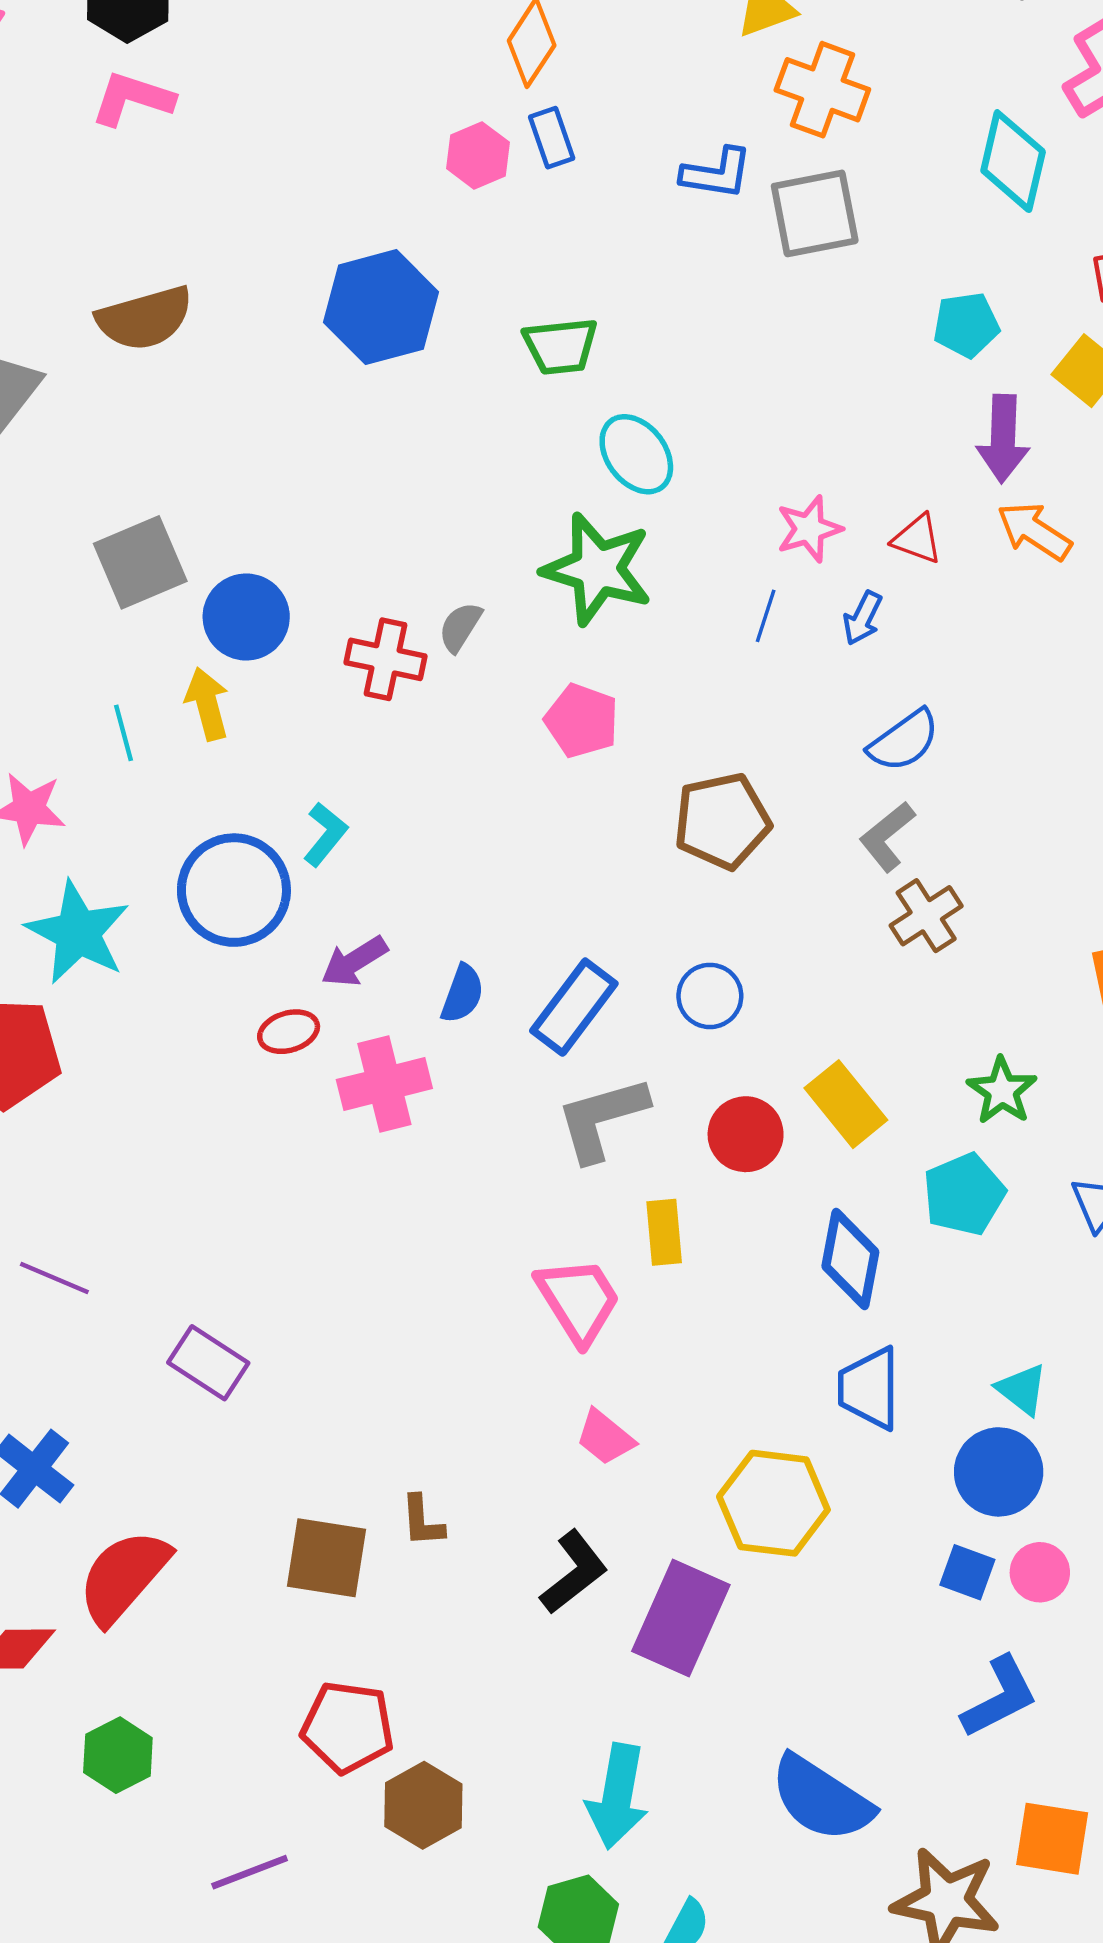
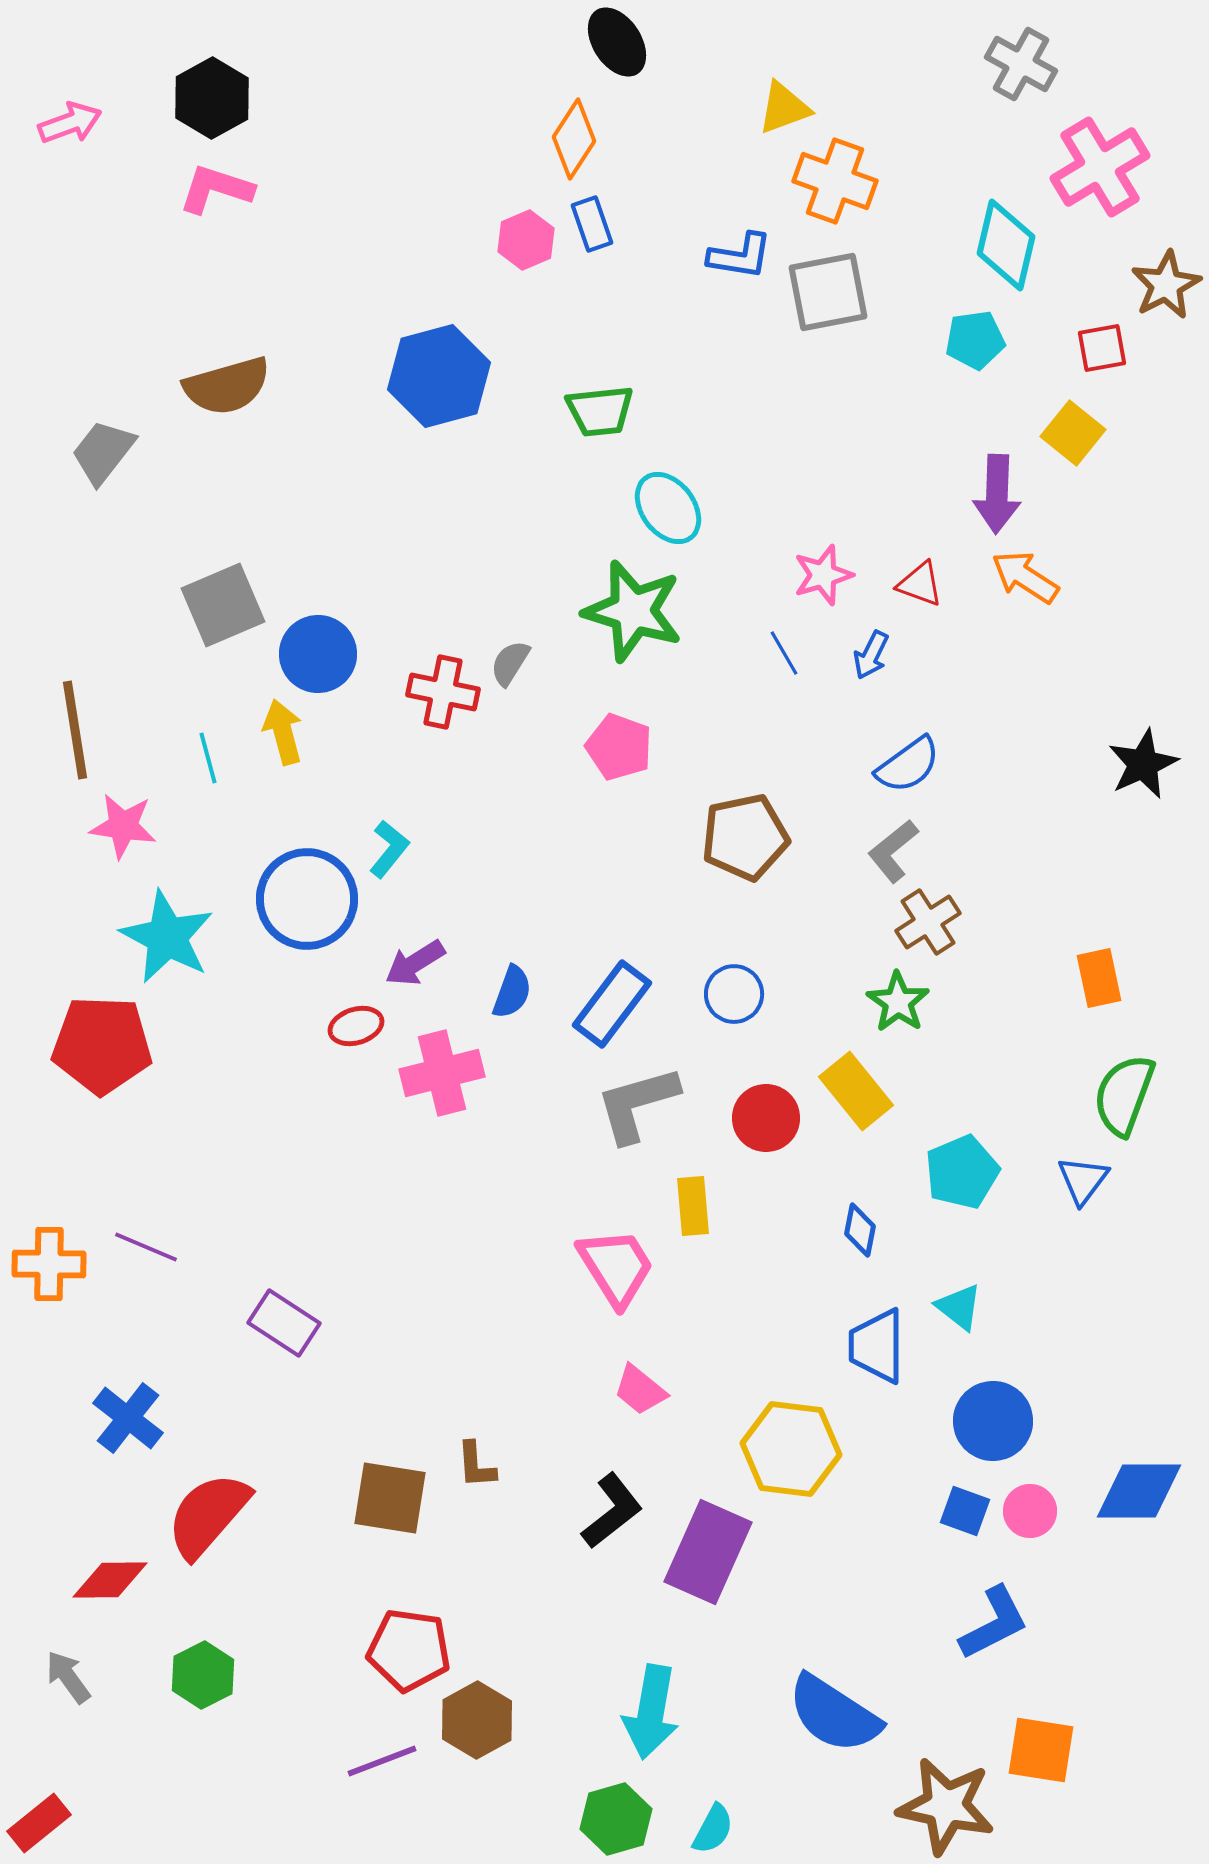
cyan pentagon: (966, 325) -> (975, 340), moved
blue line: (766, 616) -> (784, 653), turned -48
green star: (1002, 1091) -> (898, 1002), moved
blue diamond: (850, 1259) -> (860, 1230), size x0.6
cyan triangle: (1022, 1389) -> (959, 1307), moved
purple line: (250, 1872) -> (382, 1761), moved

